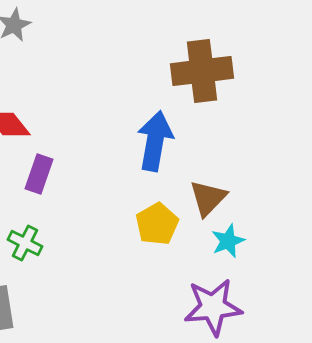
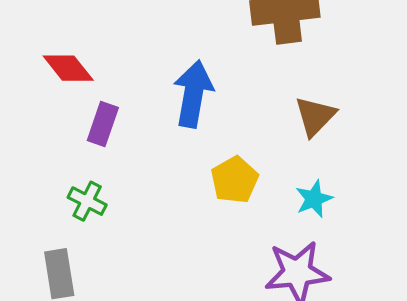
blue arrow: (155, 141) -> (193, 94), moved
brown triangle: (208, 198) -> (315, 116), moved

